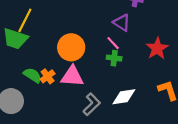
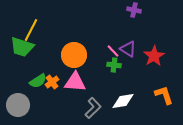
purple triangle: (122, 23) -> (128, 49), moved
green semicircle: (32, 75) -> (38, 81), turned 114

